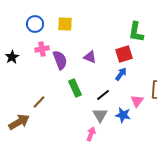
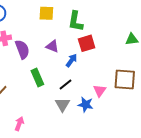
yellow square: (65, 24) -> (46, 13), moved
green L-shape: (136, 32) -> (76, 21), moved
blue arrow: (121, 74) -> (72, 60), moved
pink arrow: (91, 134) -> (19, 124), moved

